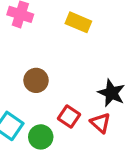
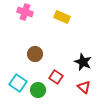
red triangle: (100, 123) -> (84, 87), moved

